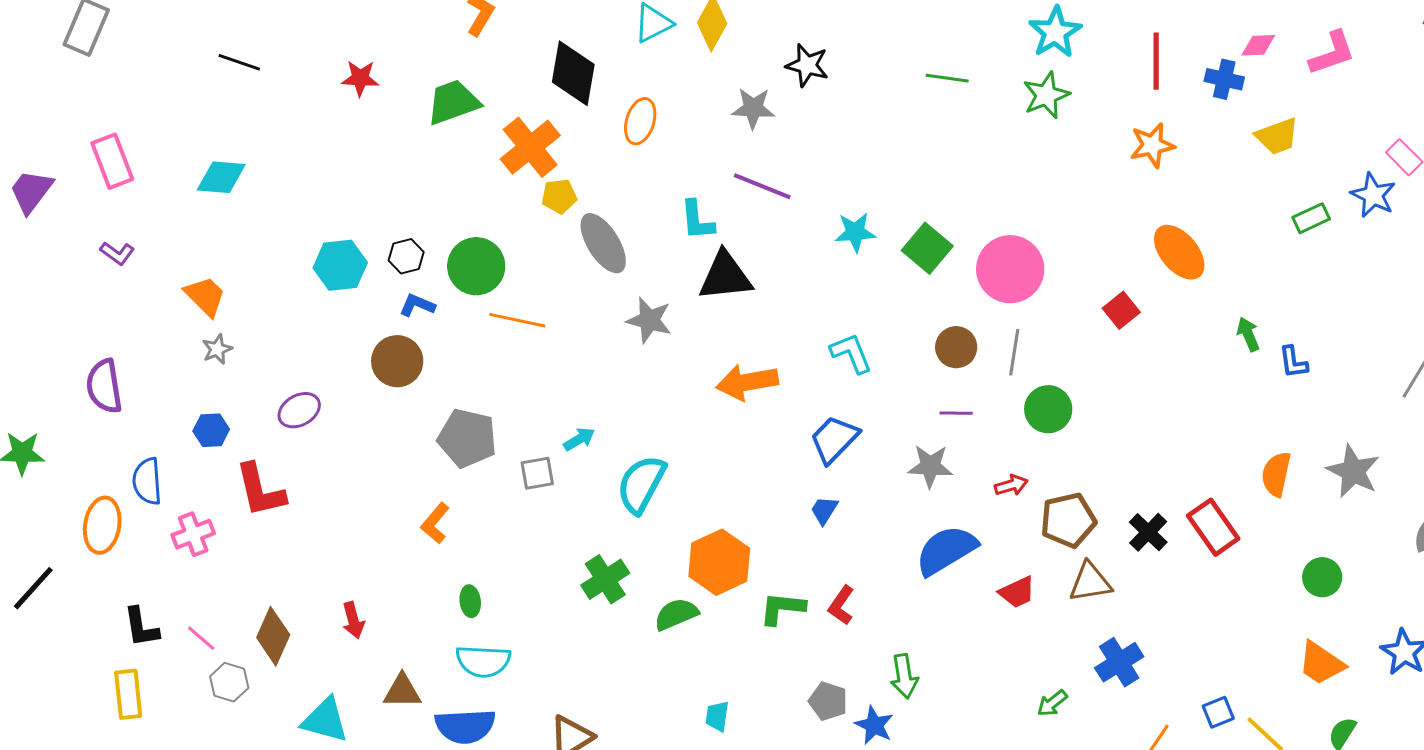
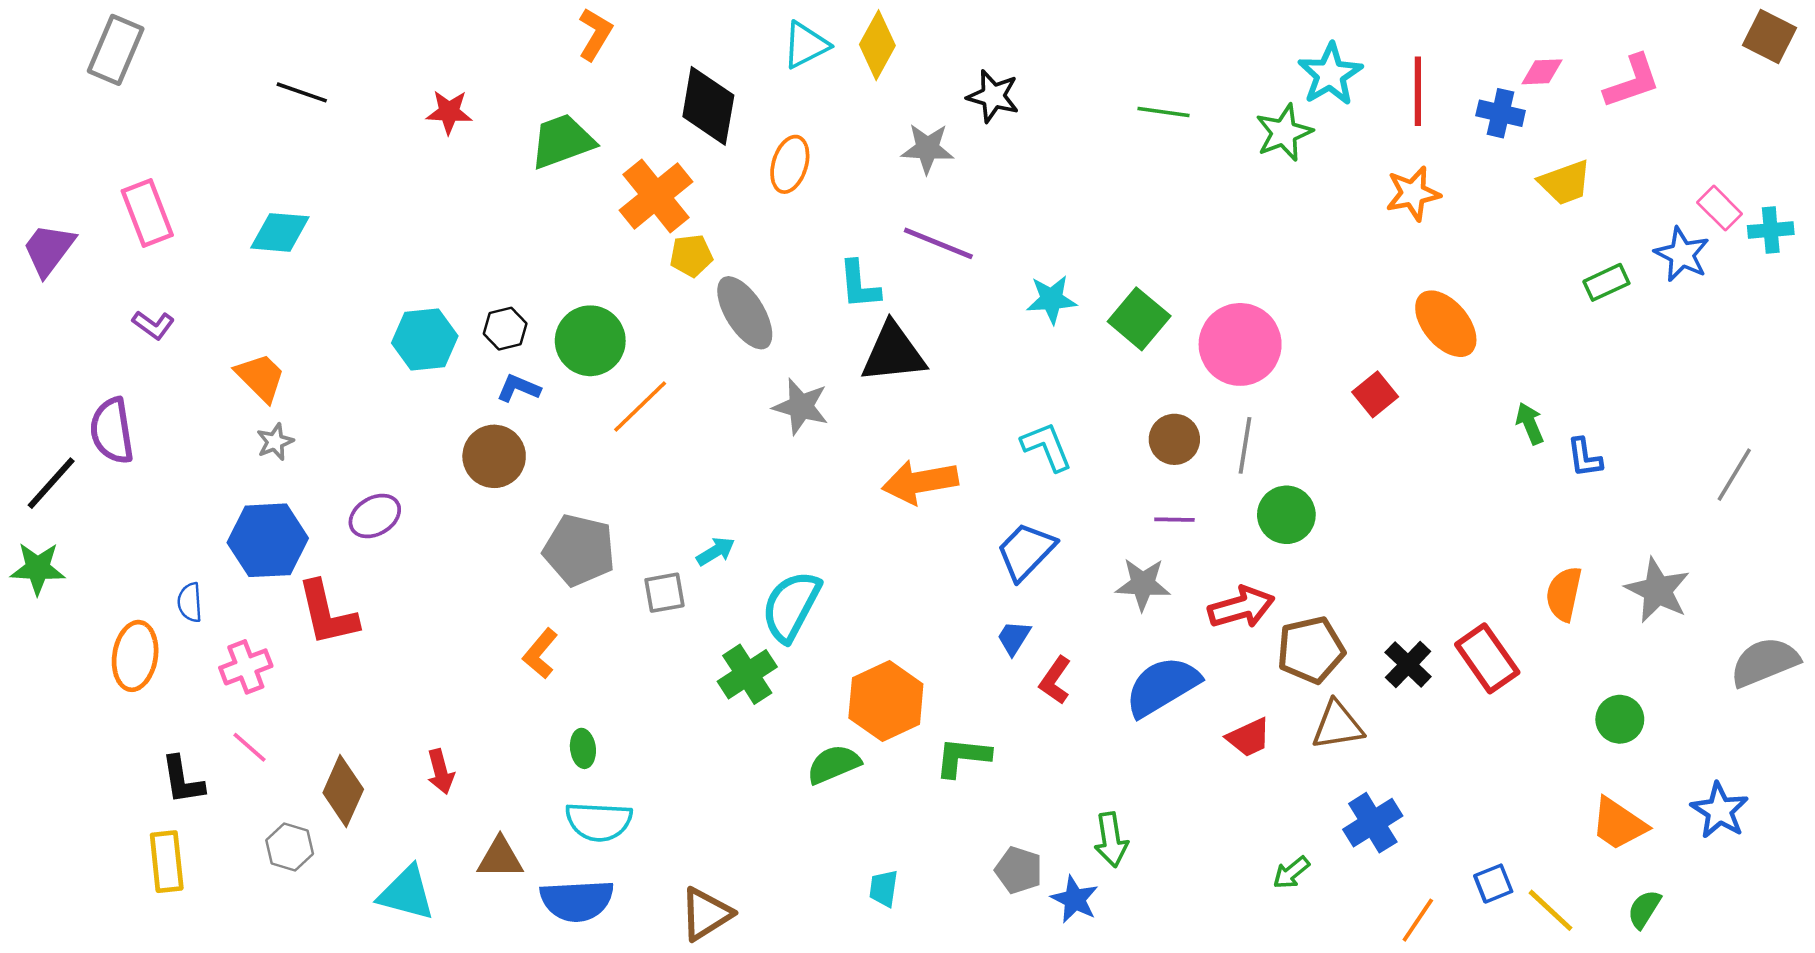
cyan star: (1055, 32) -> (1330, 74), moved
orange line: (517, 320) -> (640, 406), turned -56
purple semicircle: (104, 386) -> (112, 431), moved
blue hexagon: (211, 430) -> (268, 540), size x1.8
blue semicircle: (147, 481) -> (190, 602), size x0.7
red arrow: (1011, 485) -> (1241, 607), size x1.6
green cross: (605, 579) -> (747, 674), moved
black line: (33, 588) -> (51, 483), moved
red L-shape: (841, 605) -> (1055, 680), moved
pink line: (201, 638) -> (249, 747), moved

